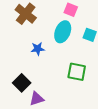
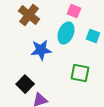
blue star: (38, 49) -> (41, 50), size x1.5

